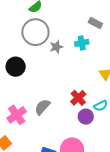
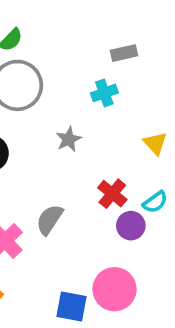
gray rectangle: (95, 23) -> (124, 53), turned -32
gray star: (56, 47) -> (69, 139), moved

